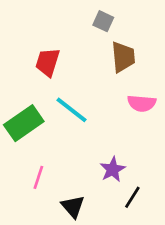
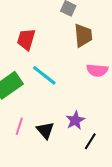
black triangle: (73, 206) -> (45, 130), moved

